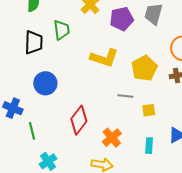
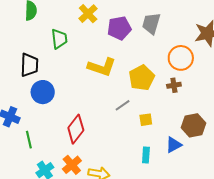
black trapezoid: (34, 42) -> (29, 65), moved
gray line: (125, 96) -> (123, 105), turned -42
orange cross: (112, 138) -> (72, 165), moved

